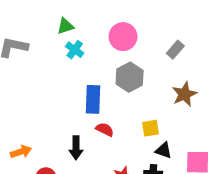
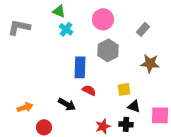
green triangle: (65, 26) -> (59, 11), turned 40
brown star: (184, 94) -> (150, 63), turned 30
black arrow: (76, 148) -> (67, 104), turned -60

